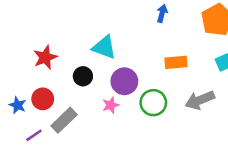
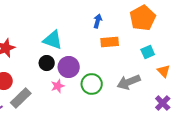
blue arrow: (162, 13) -> (98, 21), moved
orange rectangle: (176, 62) -> (110, 42), moved
black circle: (83, 76) -> (47, 63), moved

